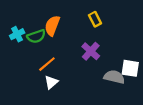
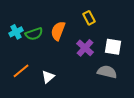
orange semicircle: (52, 26) -> (58, 31), moved
orange line: (47, 64) -> (21, 71), moved
white square: (130, 68) -> (113, 47), moved

